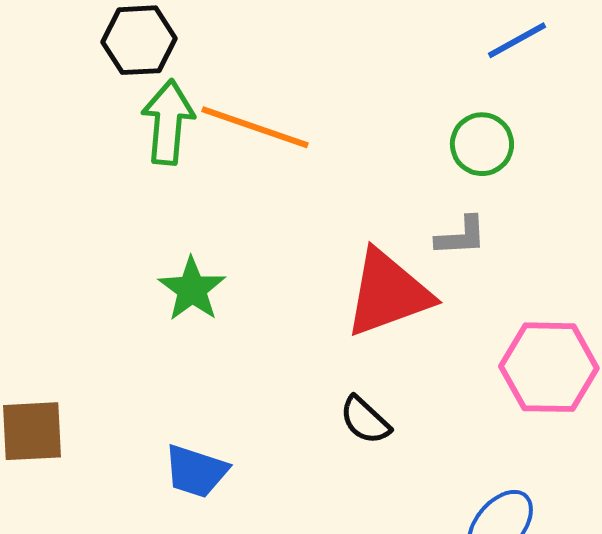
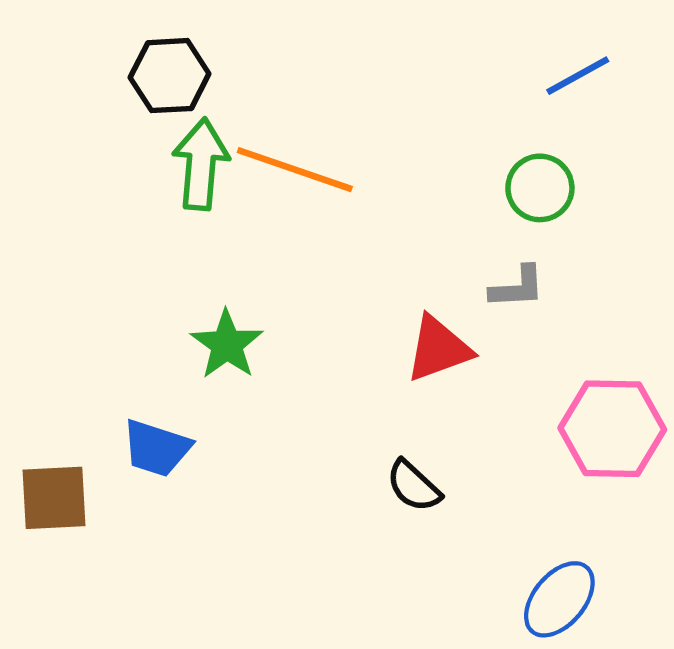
red triangle: (388, 293) -> (438, 349), size x0.7
blue trapezoid: (196, 471) -> (157, 448), moved

